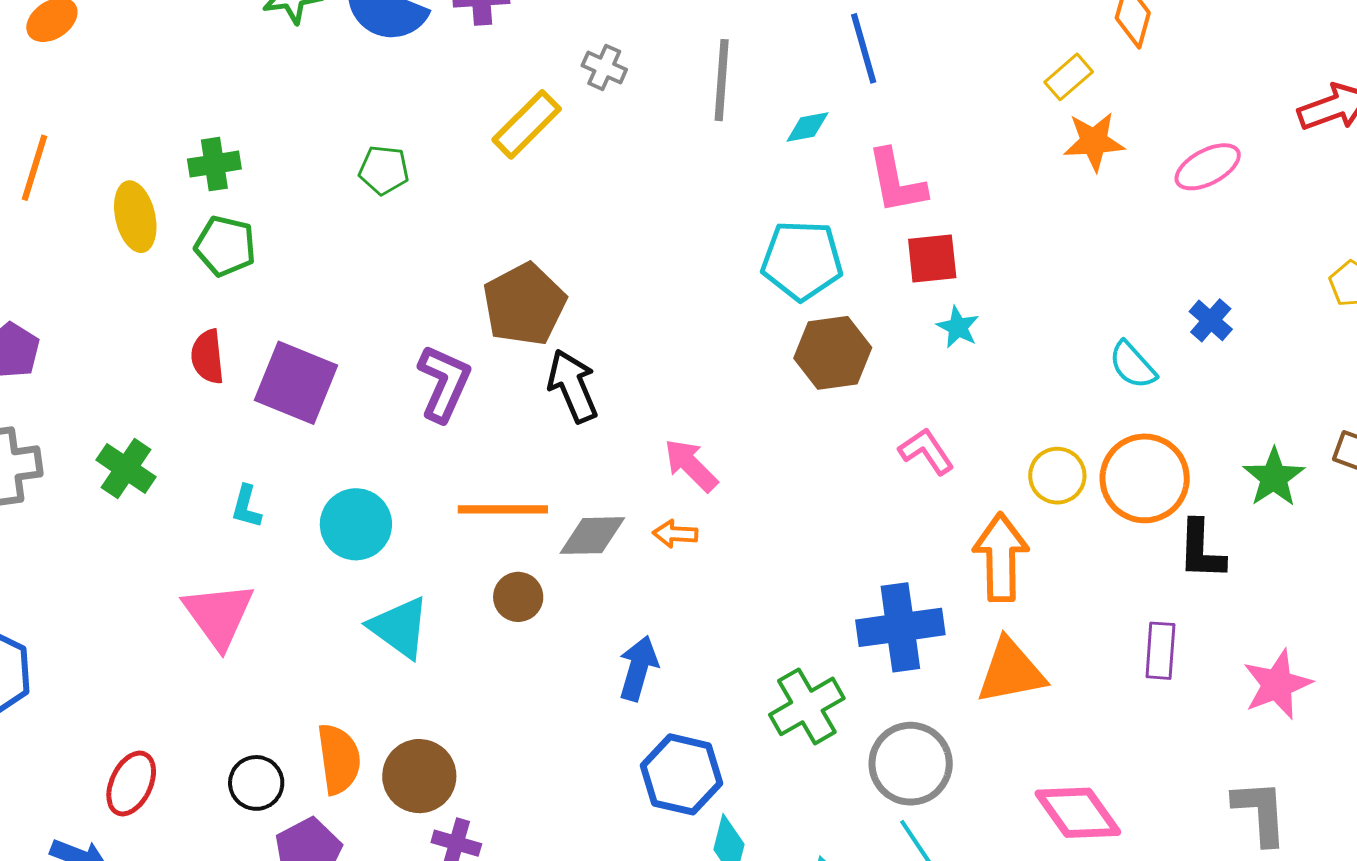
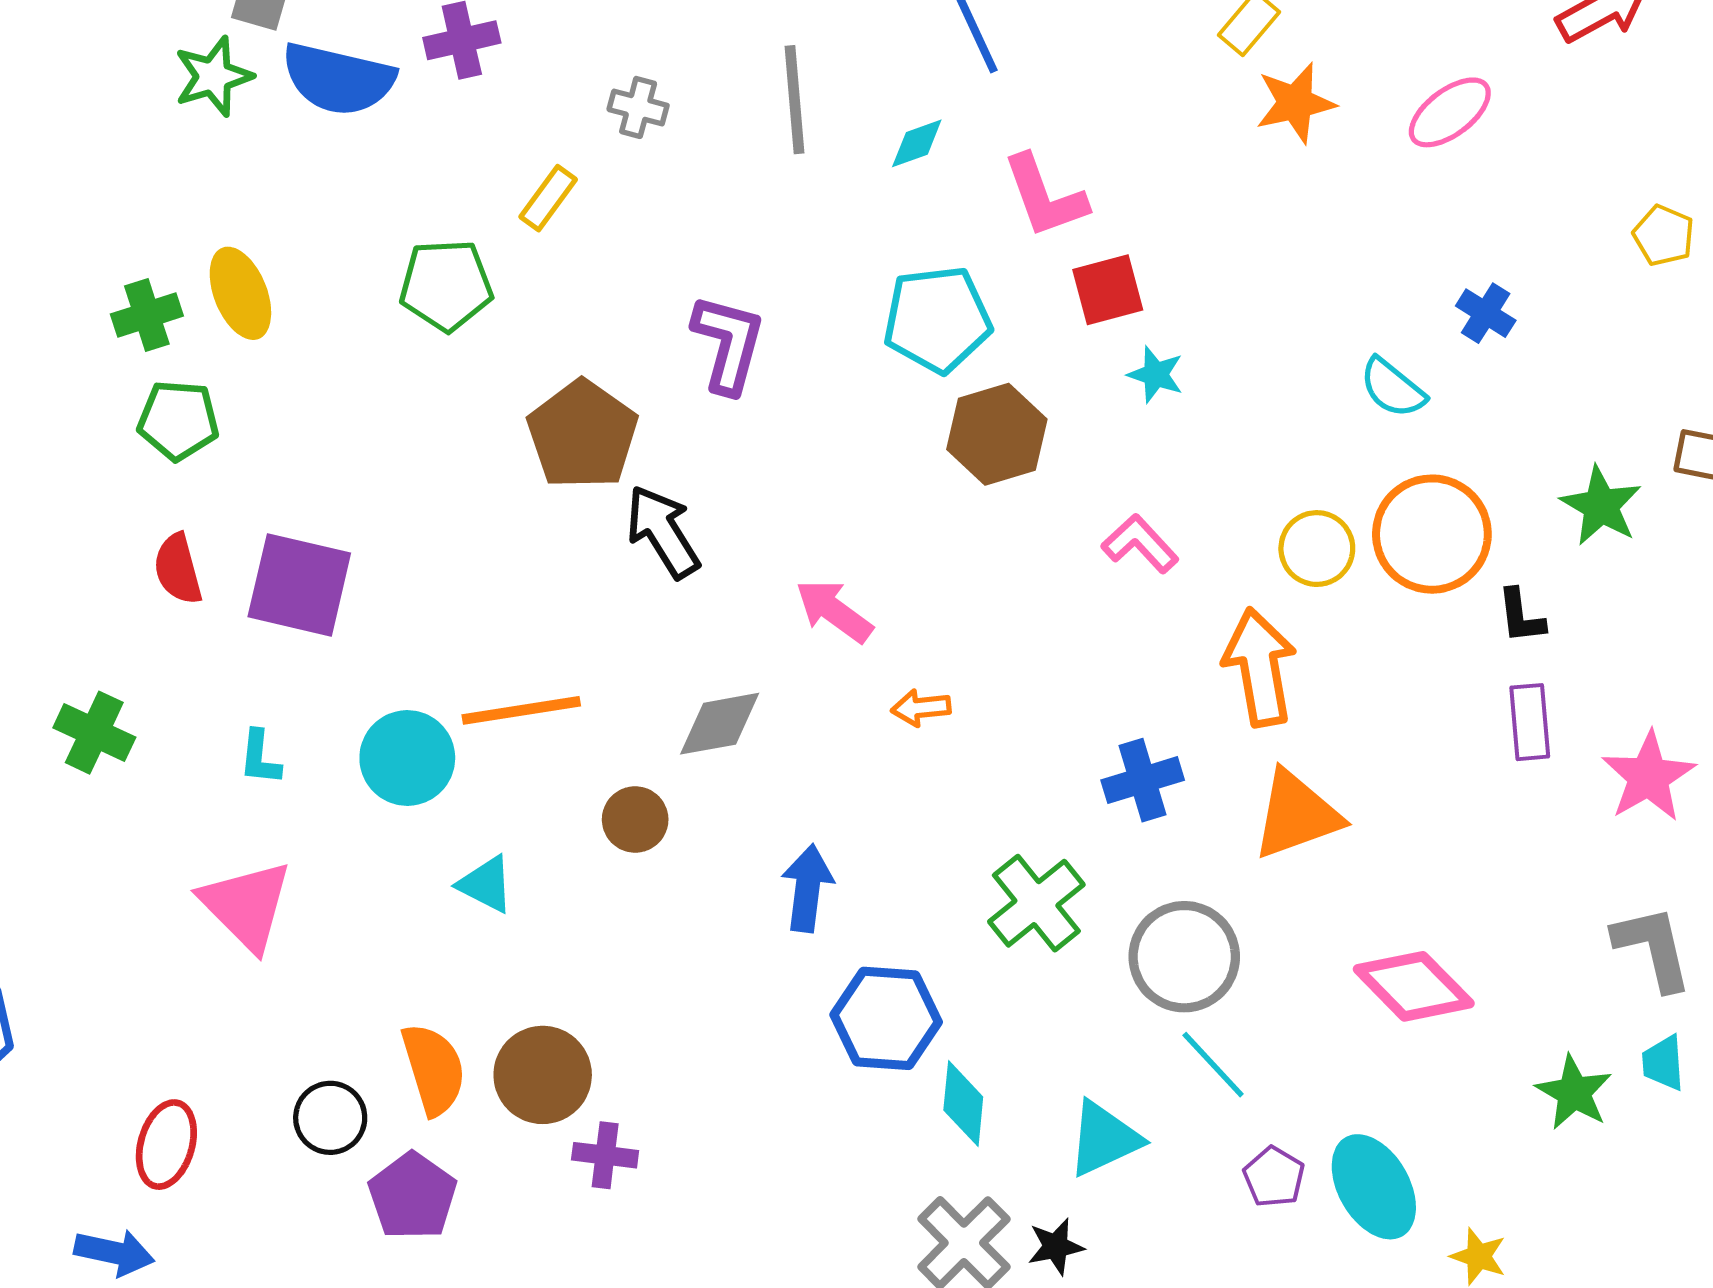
yellow rectangle: (527, 124) -> (548, 198), size x0.7
green pentagon: (384, 170) -> (446, 285), moved, size x1.4
yellow ellipse: (135, 217) -> (240, 293), moved
purple L-shape: (444, 383) -> (728, 344), moved
orange line: (503, 509) -> (521, 710), moved
orange arrow: (675, 534) -> (921, 708), moved
black L-shape: (1201, 550) -> (1521, 616), size x0.7
cyan triangle: (400, 627) -> (486, 884), size x0.7
blue cross: (900, 627) -> (1143, 780), size x0.7
purple rectangle: (1160, 651) -> (1530, 722), moved

